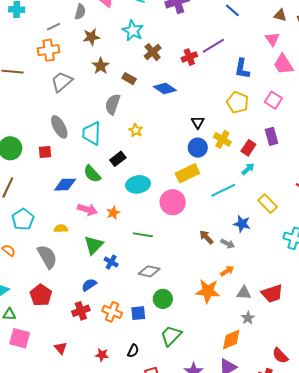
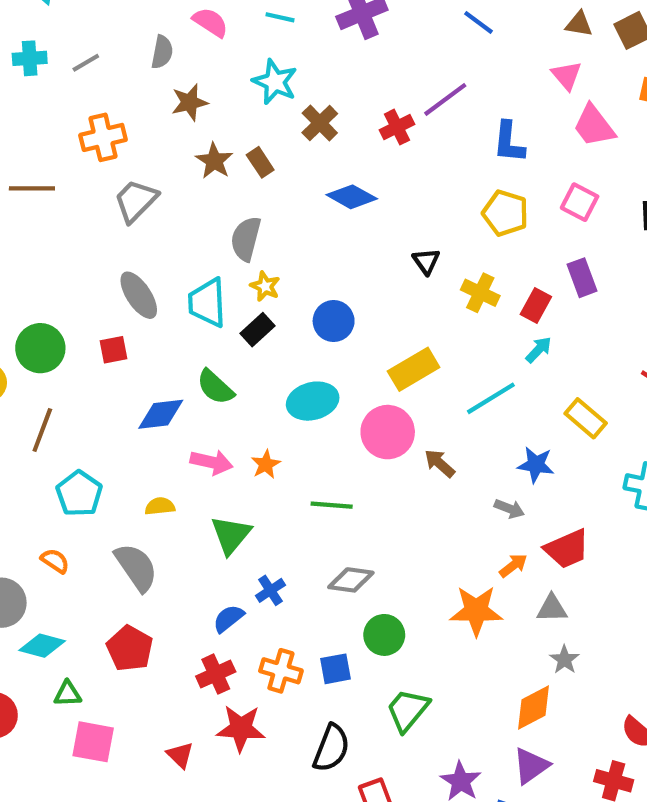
gray line: (53, 27) -> (86, 63), moved
brown rectangle: (129, 79) -> (260, 162), moved, turned 32
yellow star: (136, 130) -> (265, 286), moved
blue circle: (198, 148) -> (334, 321), moved
black rectangle: (118, 159) -> (257, 330), moved
brown arrow: (206, 237) -> (440, 463), moved
blue cross: (111, 262) -> (270, 590), moved, turned 32
red trapezoid: (272, 294) -> (567, 549), moved
black semicircle: (133, 351) -> (331, 748), size x1.6
red star: (102, 355) -> (241, 728), moved, size x1.6

